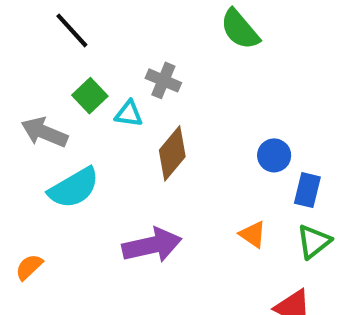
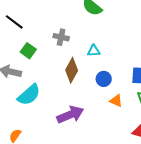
cyan triangle: (129, 114) -> (94, 51), moved
blue circle: (274, 155) -> (104, 79), moved

